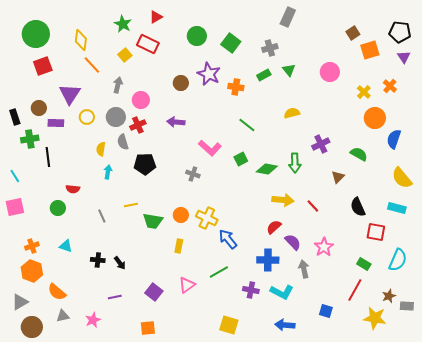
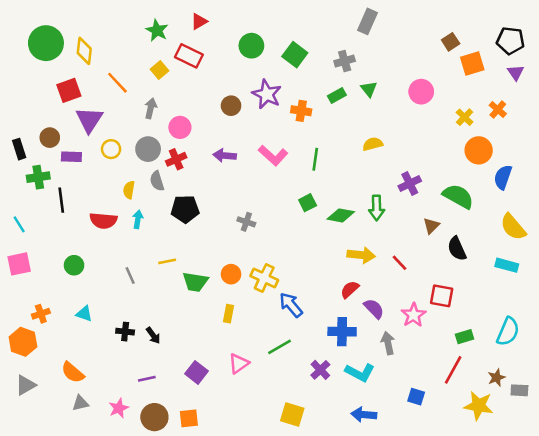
yellow diamond: (81, 40) -> (84, 51), moved
red square: (43, 66) -> (69, 90), moved
green line: (247, 125) -> (315, 159), turned 60
pink L-shape: (210, 148) -> (273, 155), moved
green semicircle: (359, 154) -> (458, 196), size x1.4
red semicircle: (73, 189) -> (103, 221), moved, size x1.5
black semicircle: (358, 207) -> (457, 249), moved
red square: (376, 232) -> (442, 296), moved
green rectangle: (364, 264) -> (465, 337), turned -48
orange hexagon: (32, 271) -> (23, 342), moved
purple cross: (251, 290) -> (320, 370), turned 35
brown circle: (32, 327) -> (154, 417), moved

